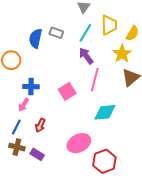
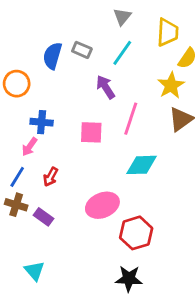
yellow trapezoid: (109, 25) -> (167, 32), moved
purple arrow: (86, 56) -> (106, 87), moved
pink square: (67, 91) -> (91, 132), turned 30

